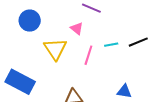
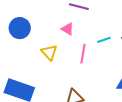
yellow triangle: (55, 49) -> (49, 52), size x0.7

